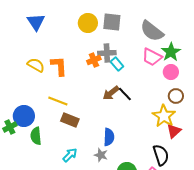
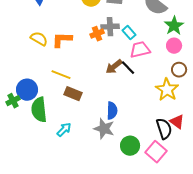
pink trapezoid: (152, 57) -> (140, 50), moved, turned 140
cyan rectangle: (117, 64) -> (129, 33), moved
orange L-shape: (59, 66) -> (62, 40), turned -85
red triangle: (174, 131) -> (177, 122), moved, turned -42
green semicircle: (36, 136) -> (39, 110), size x1.4
cyan arrow: (70, 155) -> (64, 130), moved
gray star: (101, 155) -> (104, 129), size x1.5

